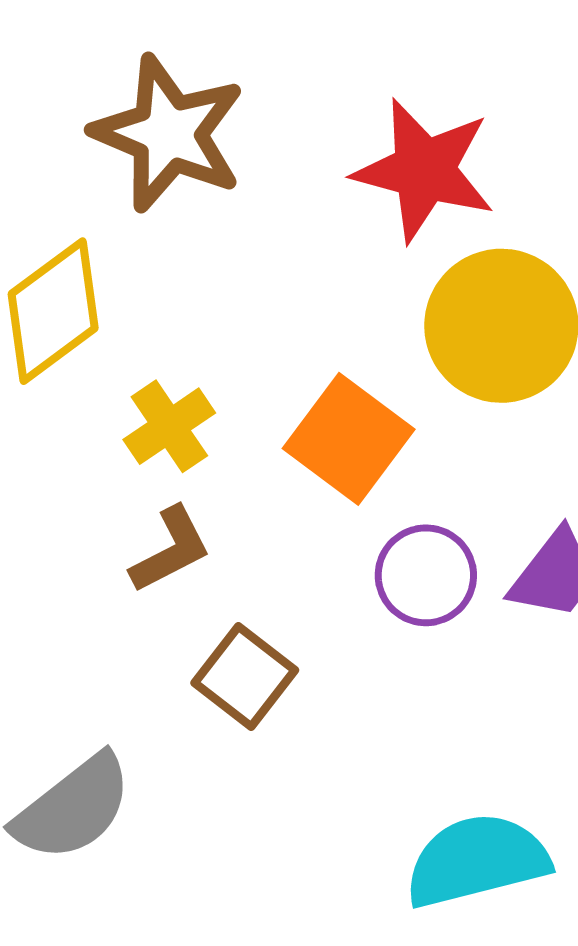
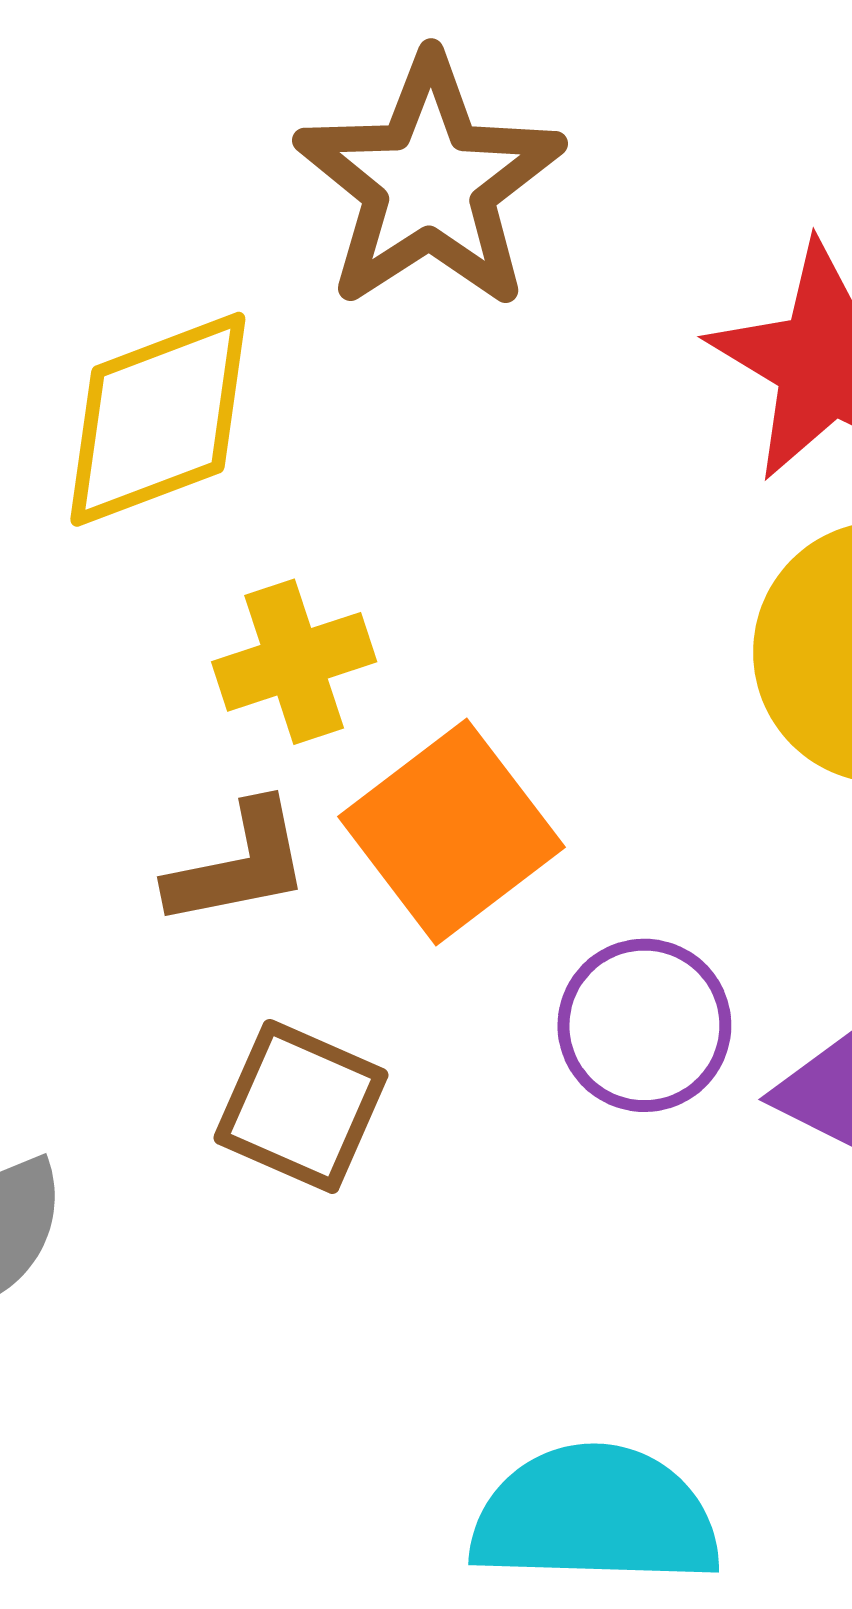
orange square: (349, 439) -> (451, 832), moved
brown square: (245, 677) -> (301, 1106), turned -30

